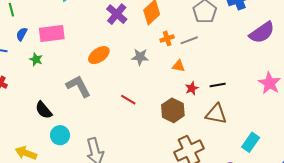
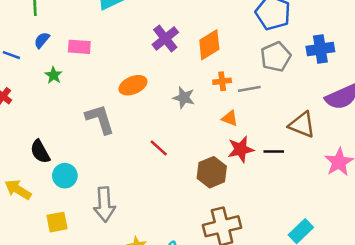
pink rectangle: (52, 34) -> (79, 47), size x0.7
red star: (192, 88) -> (241, 149), size x1.5
black semicircle: (44, 110) -> (40, 152), moved
brown triangle: (216, 114) -> (302, 125), moved

